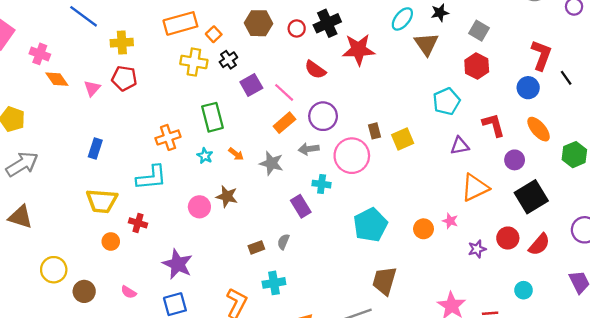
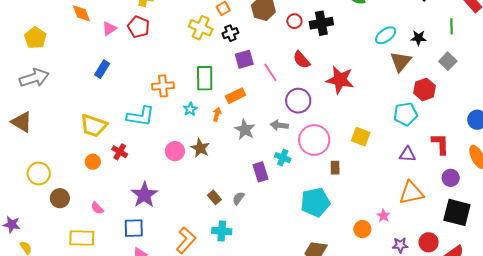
red star: (359, 50) -> (340, 80), moved
red hexagon: (477, 66) -> (425, 89), moved
orange rectangle: (284, 123) -> (235, 96), moved
brown rectangle: (374, 131) -> (335, 168), moved
yellow square: (403, 139) -> (361, 137), turned 30
blue rectangle: (95, 148) -> (102, 69), moved
orange arrow: (236, 154) -> (217, 114), turned -128
black square: (531, 197) -> (457, 212), turned 32
orange circle: (423, 229) -> (362, 229), moved
brown rectangle: (256, 247) -> (214, 197), turned 56

